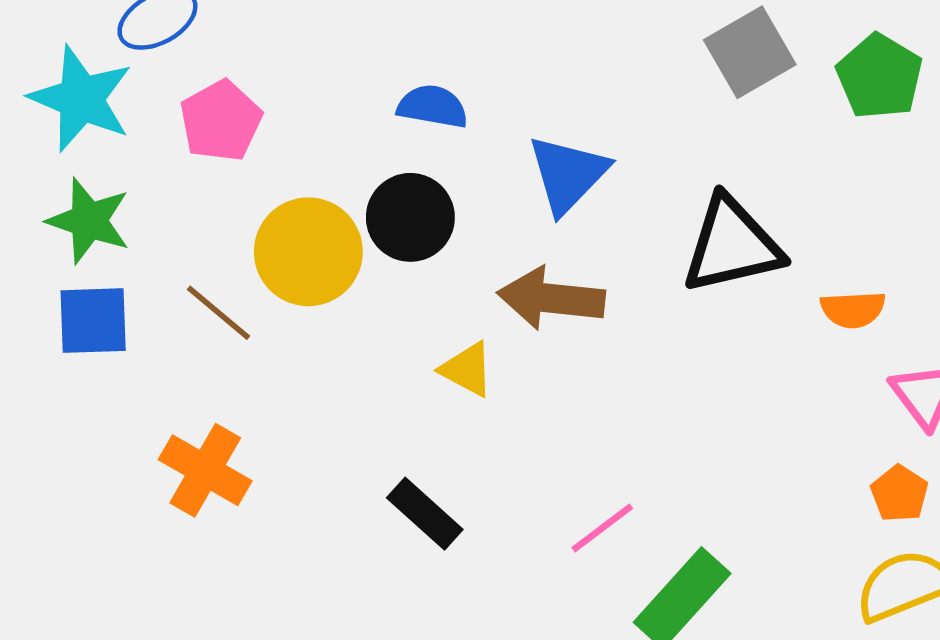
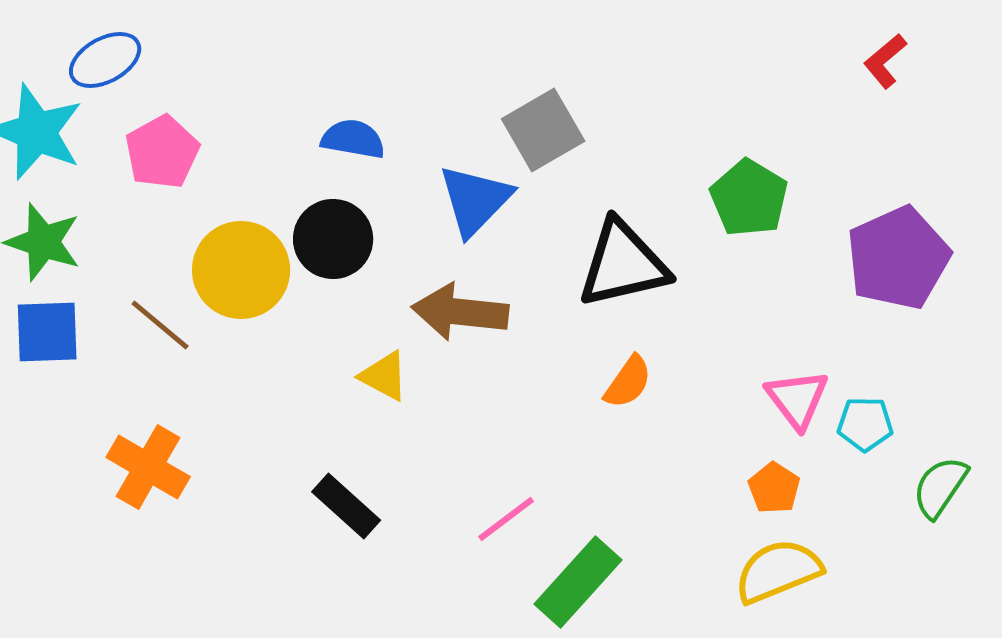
gray square: (750, 52) -> (543, 130), moved
green pentagon: (880, 77) -> (749, 198), moved
orange semicircle: (853, 309) -> (628, 382), moved, turned -52

